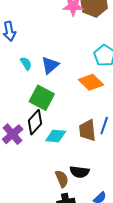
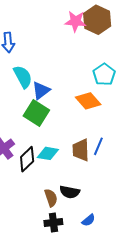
cyan semicircle: (26, 63) -> (23, 77), size x1.6
blue triangle: (50, 65) -> (41, 91), moved
black diamond: (35, 122) -> (27, 159), moved

